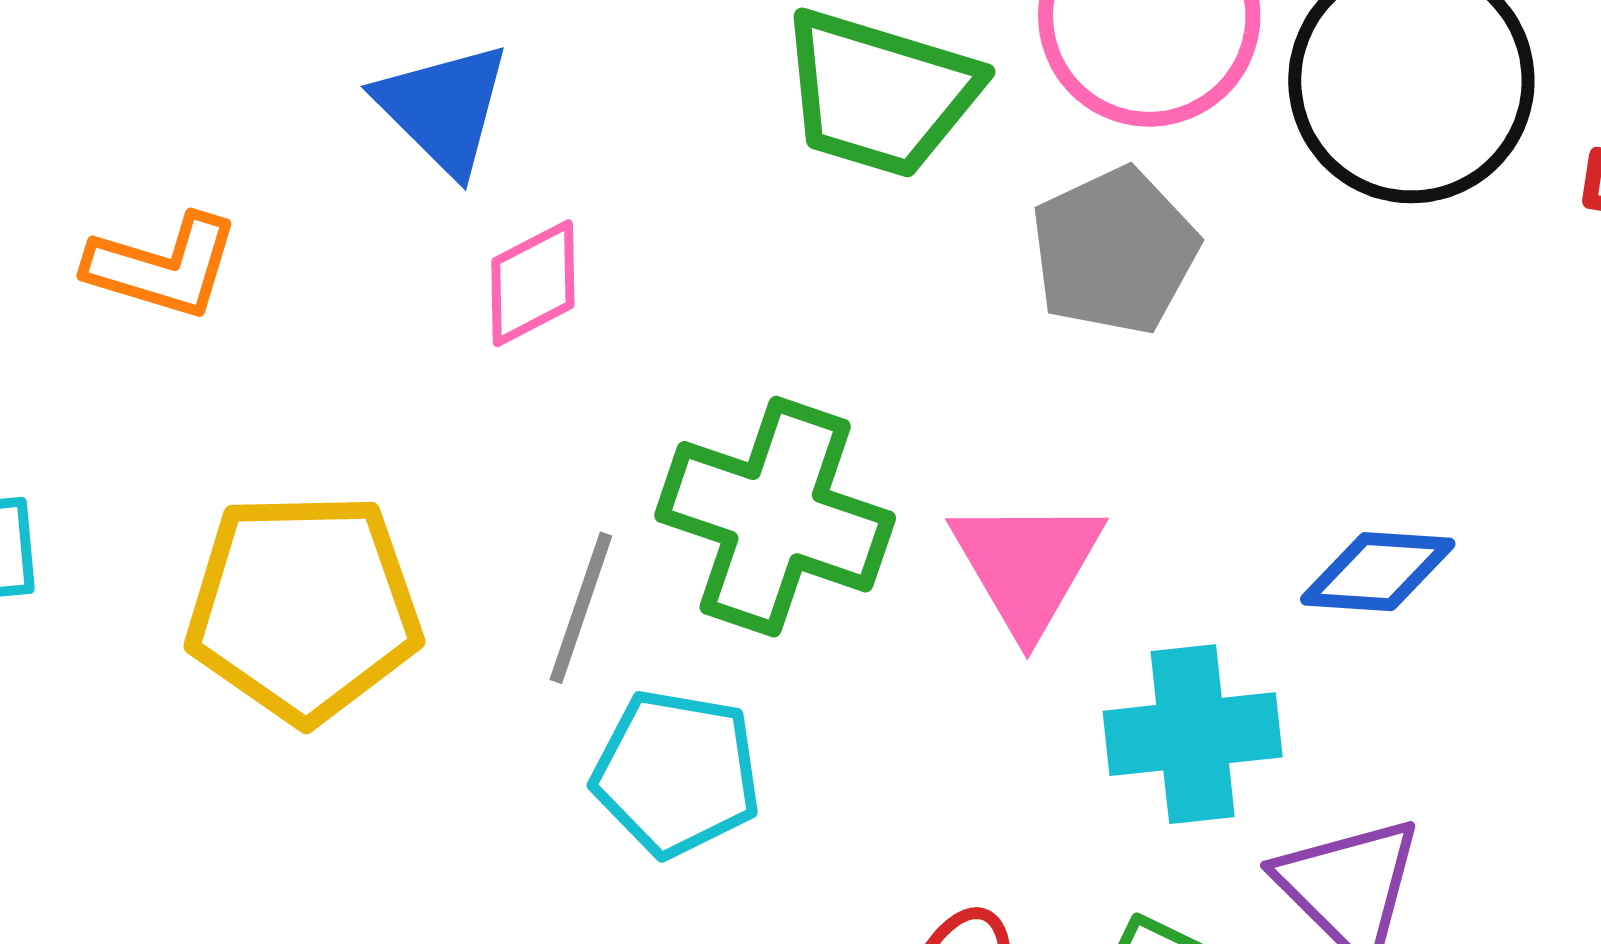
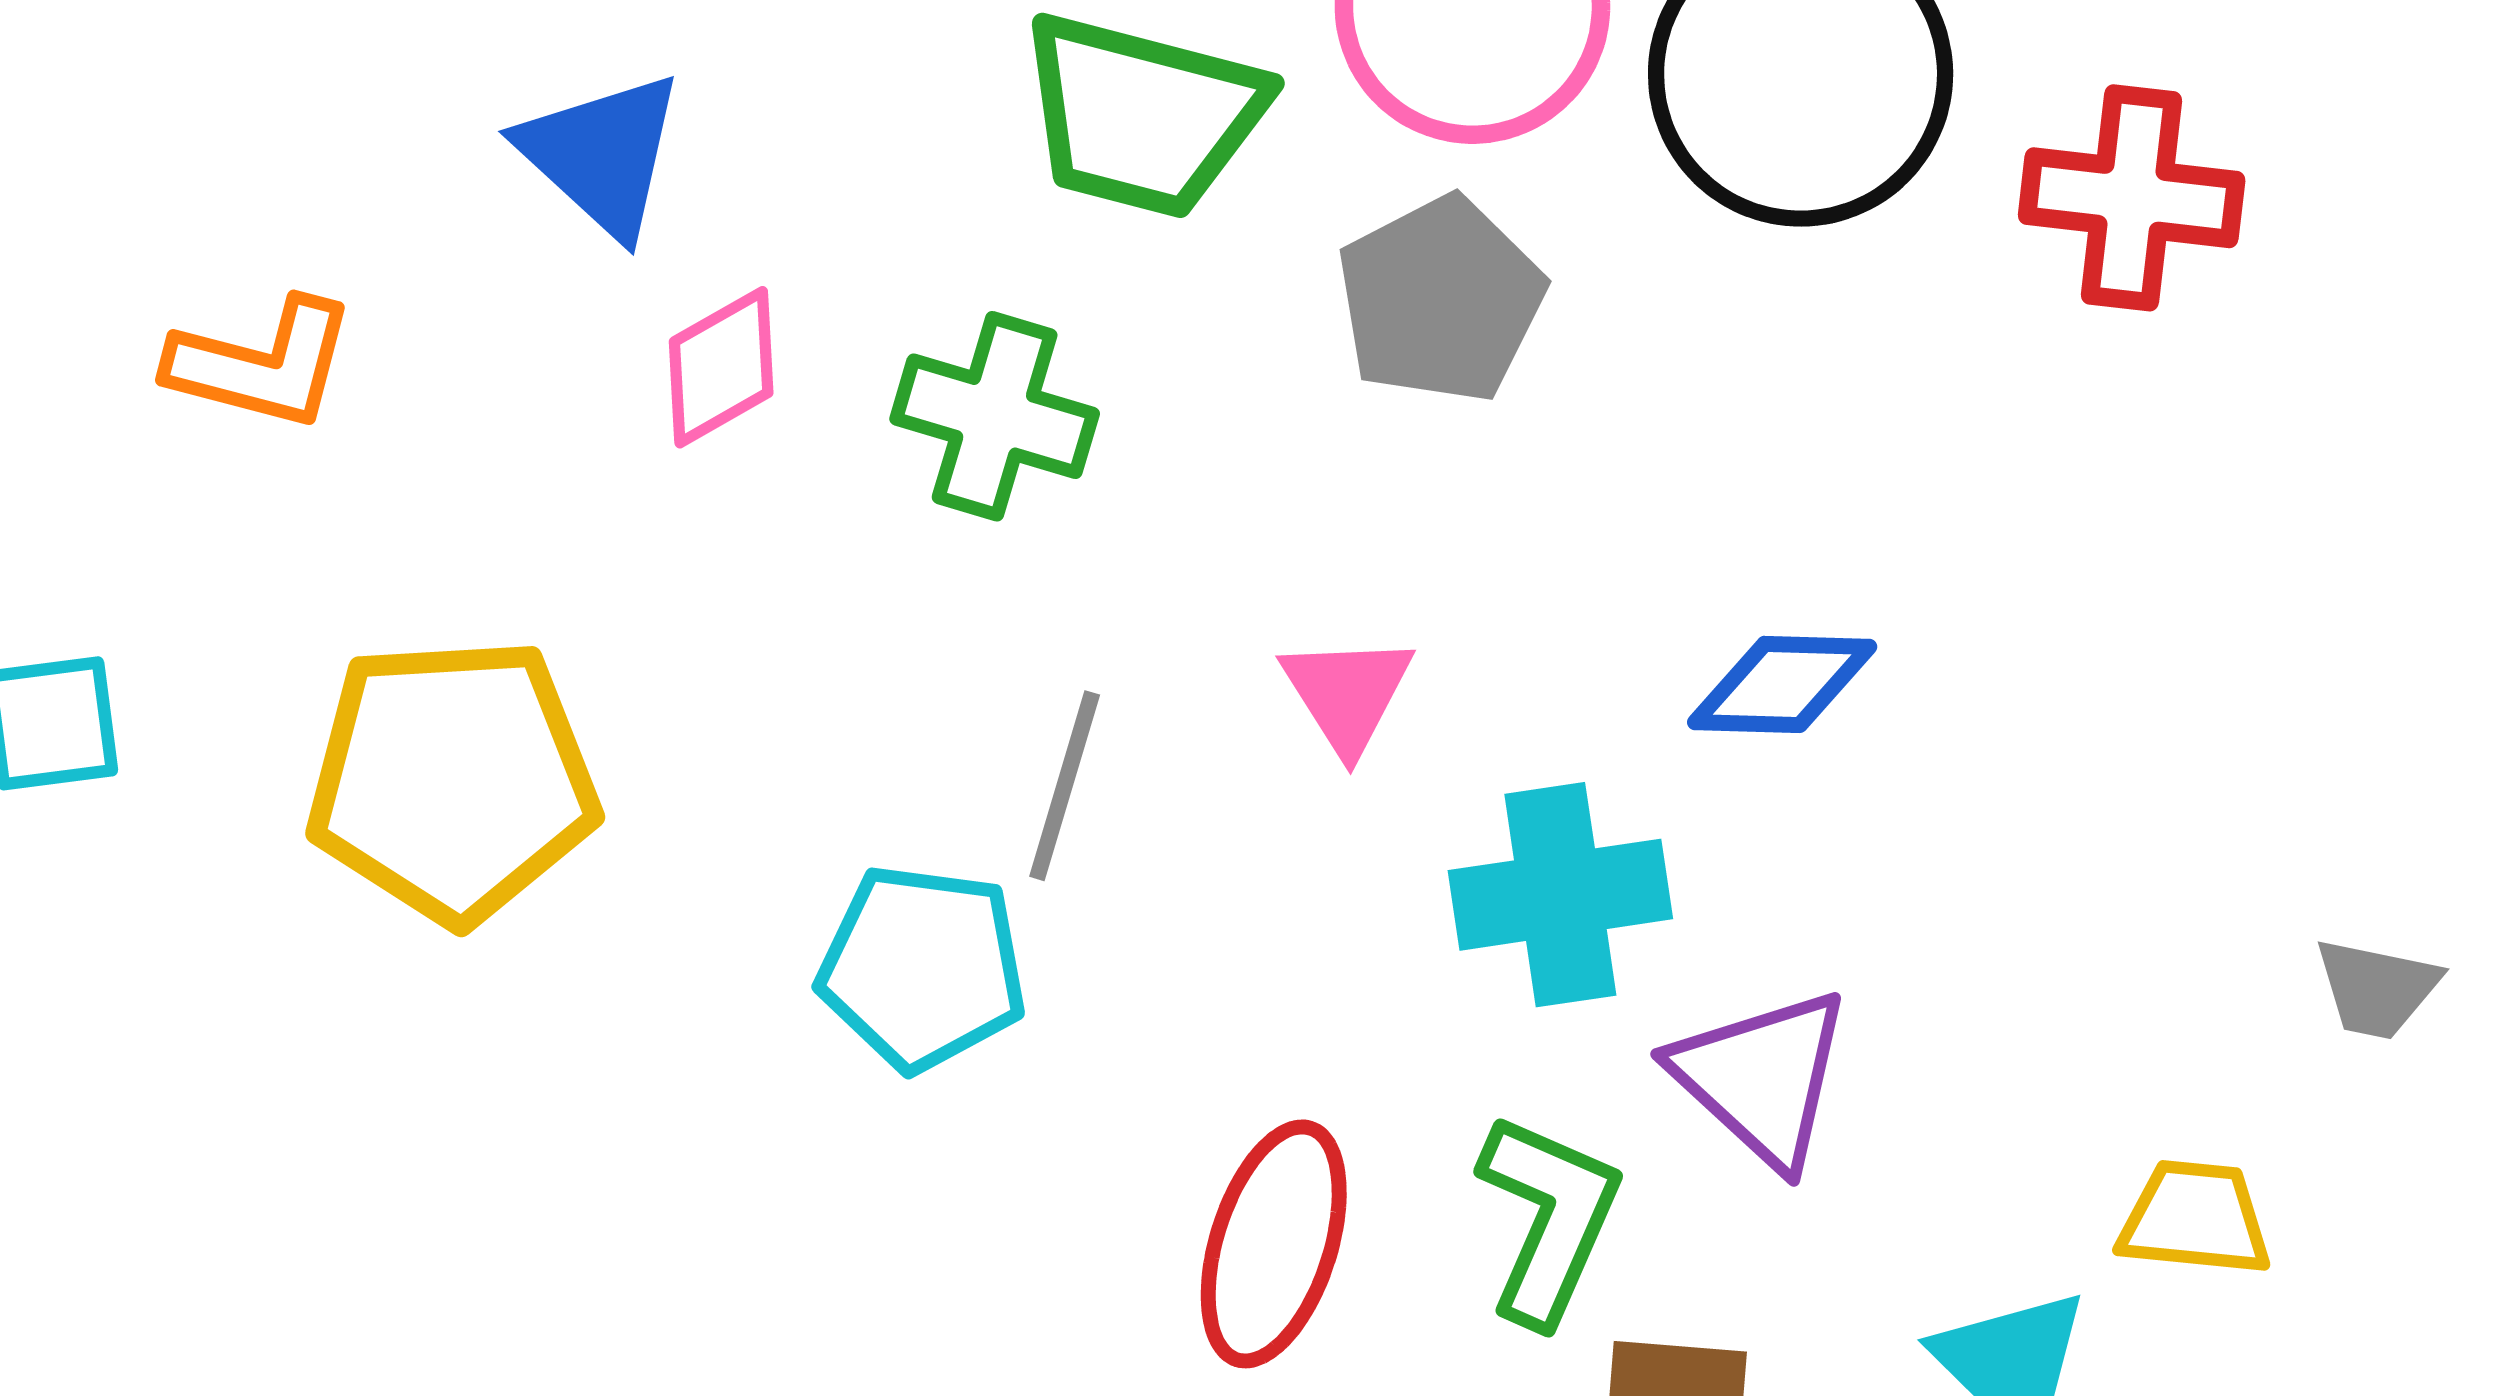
green cross: (775, 517) -> (995, 416), moved, size x0.7
pink triangle: (1027, 565) -> (1347, 694), size x0.7
gray line: (581, 608) -> (1065, 786), moved

